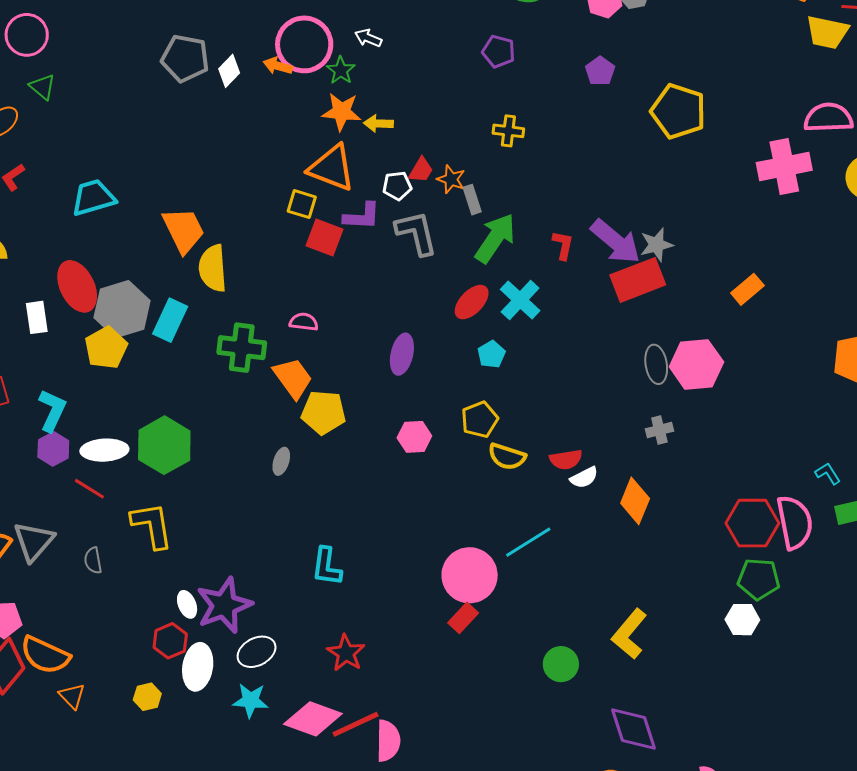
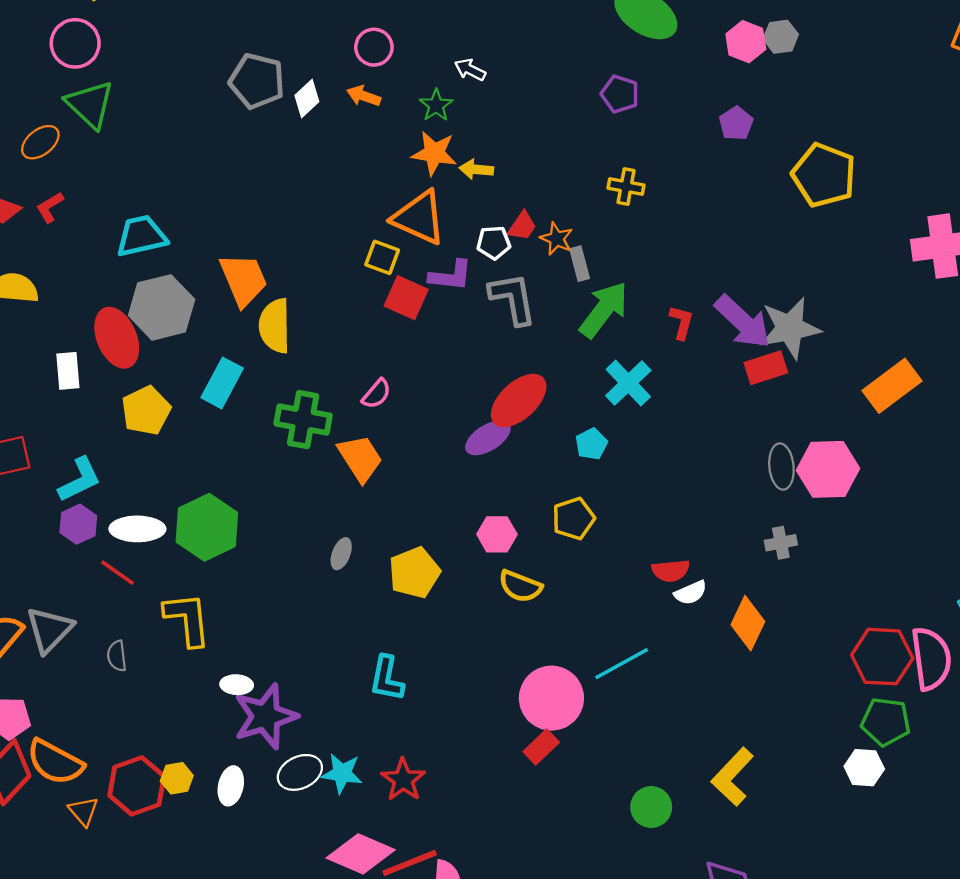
pink circle: (304, 44) -> (374, 47), moved, size x0.6
green triangle: (42, 87) -> (90, 104), size x1.6
gray star: (656, 245) -> (790, 328), size x1.6
red rectangle: (638, 280) -> (766, 368), size x0.7
orange rectangle: (747, 289) -> (892, 386), size x1.5
red ellipse: (472, 302) -> (519, 400), moved, size x1.4
gray hexagon: (122, 309) -> (162, 307), moved
pink semicircle: (304, 322) -> (376, 394), turned 120
purple ellipse: (402, 354) -> (488, 438), turned 42
cyan L-shape: (52, 410) -> (80, 480), turned 36
yellow pentagon: (323, 412) -> (414, 573), moved, turned -30
yellow semicircle: (507, 456) -> (520, 586), moved
white ellipse: (187, 604) -> (237, 685), moved, turned -68
red hexagon: (170, 641) -> (137, 786), moved, size x1.4
white ellipse: (198, 667) -> (231, 786), size x0.7
yellow hexagon: (147, 697) -> (177, 778), moved
cyan star: (250, 700) -> (342, 773), moved

